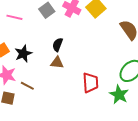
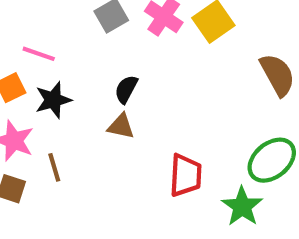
pink line: (14, 17) -> (39, 54), moved
brown line: (27, 86) -> (54, 167), turned 40

